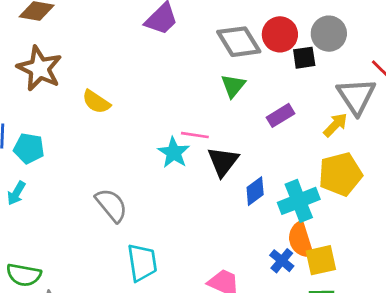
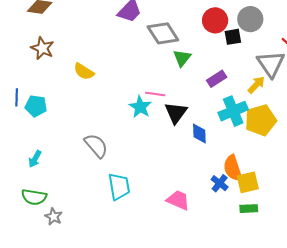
gray diamond: (239, 42) -> (163, 33), moved
brown star: (39, 68) -> (42, 48), size x0.7
blue diamond: (255, 191) -> (199, 134), turned -55
cyan arrow: (16, 193) -> (35, 159), moved
cyan cross: (299, 201) -> (233, 111), moved

